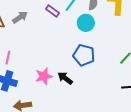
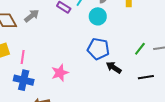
black arrow: (65, 78) -> (114, 67), moved

